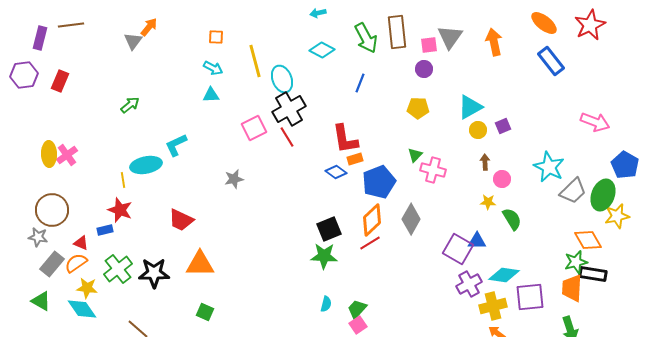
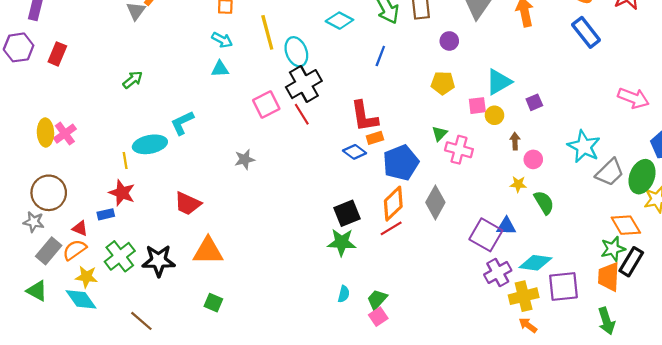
pink square: (429, 45) -> (477, 106), moved
yellow circle: (478, 130) -> (495, 115), moved
black rectangle: (593, 274) -> (631, 262), turned -68

